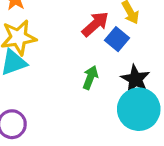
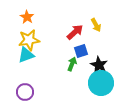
blue square: (117, 39) -> (81, 51), moved, turned 32

